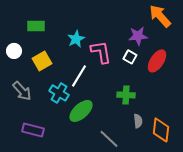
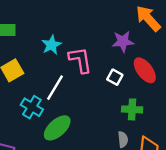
white square: (130, 57) -> (115, 77), moved
red ellipse: (157, 61) -> (145, 70), turned -70
green cross: (126, 95) -> (132, 109), moved

